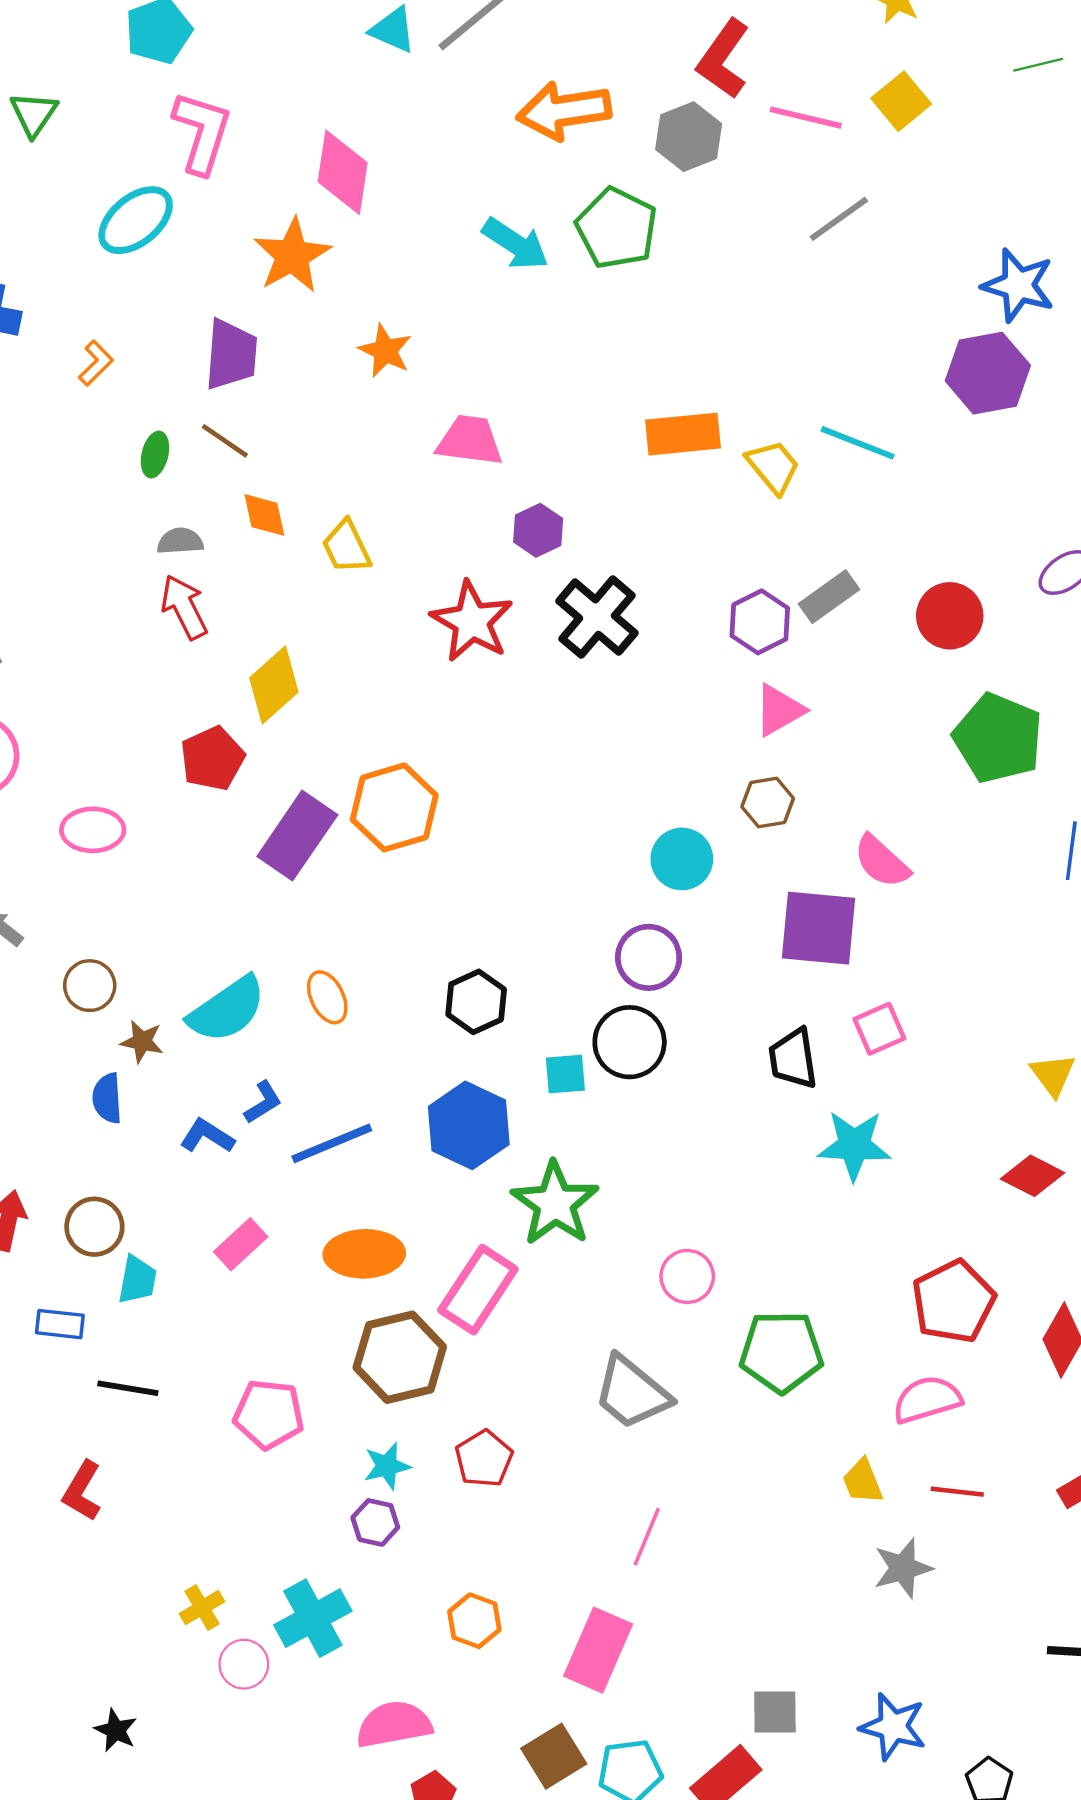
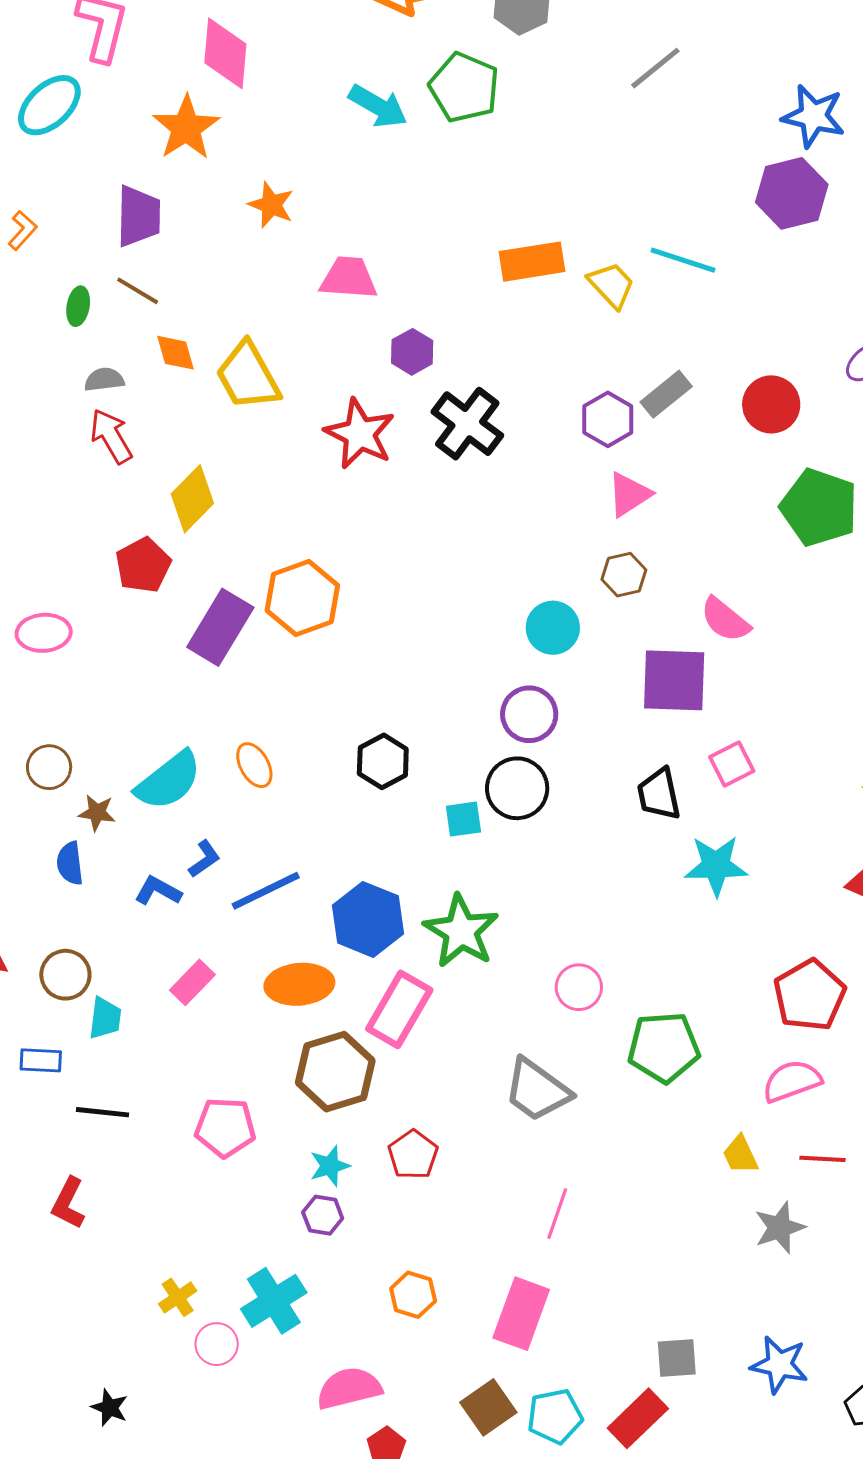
yellow trapezoid: (346, 547) -> (248, 376), size x1.5
blue hexagon: (469, 1125) -> (368, 919), moved

